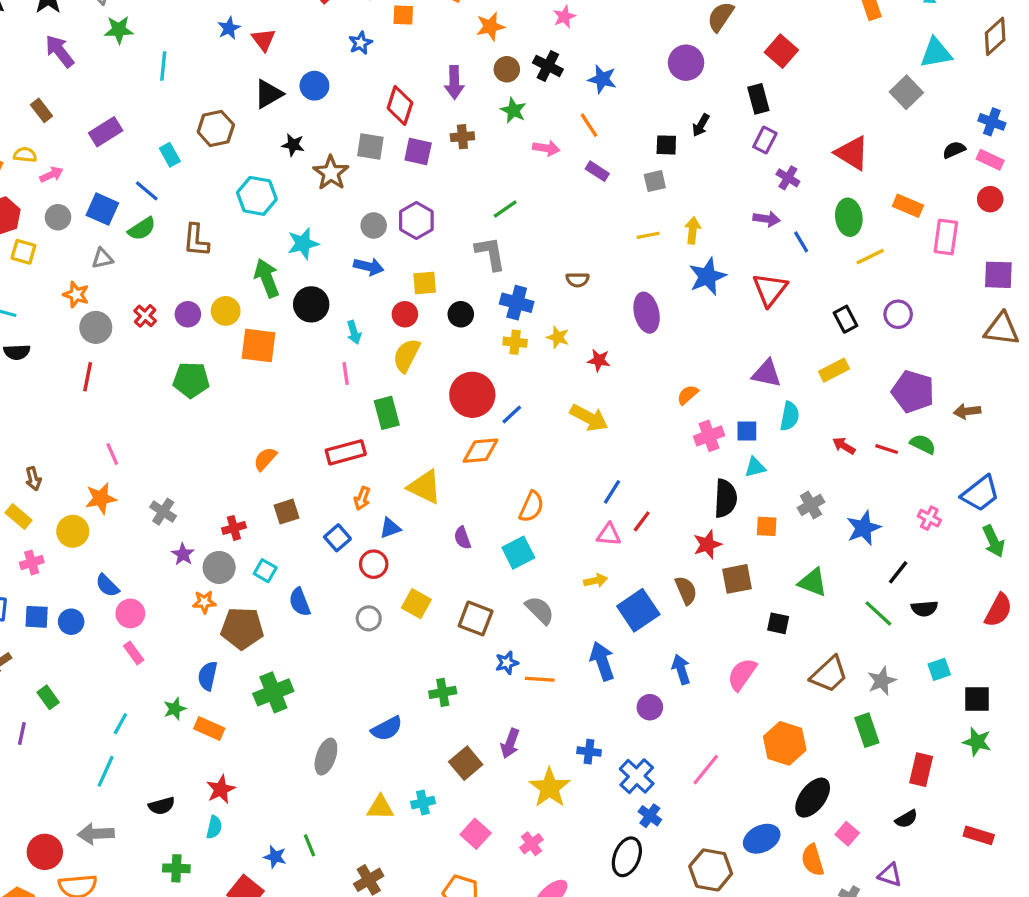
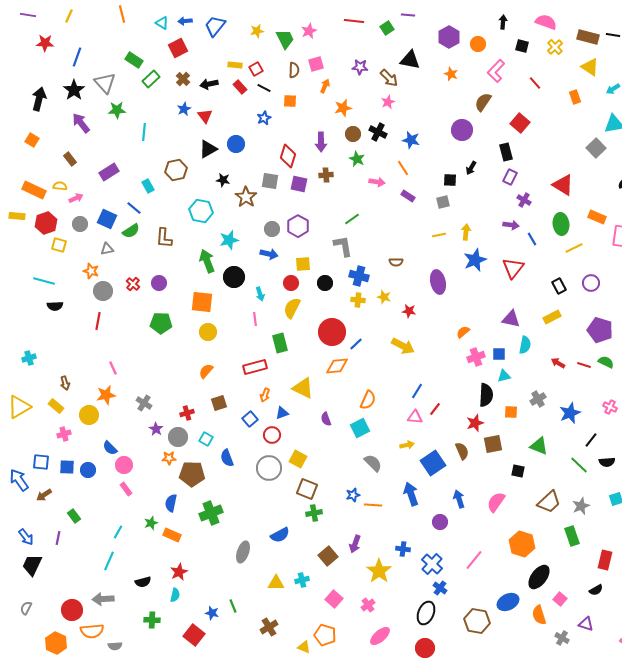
yellow circle: (226, 311) -> (208, 332), moved
gray circle: (369, 618) -> (269, 468), size x1.6
brown square: (476, 618) -> (307, 489), moved

